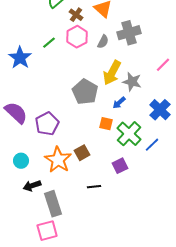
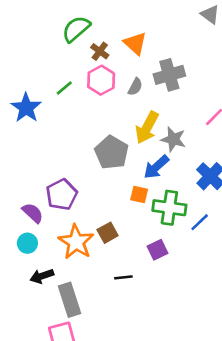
blue arrow: (119, 103) -> (156, 167), size x1.5
purple semicircle: (16, 113) -> (33, 213), moved, size x0.7
green cross: (129, 134) -> (169, 208), turned -35

